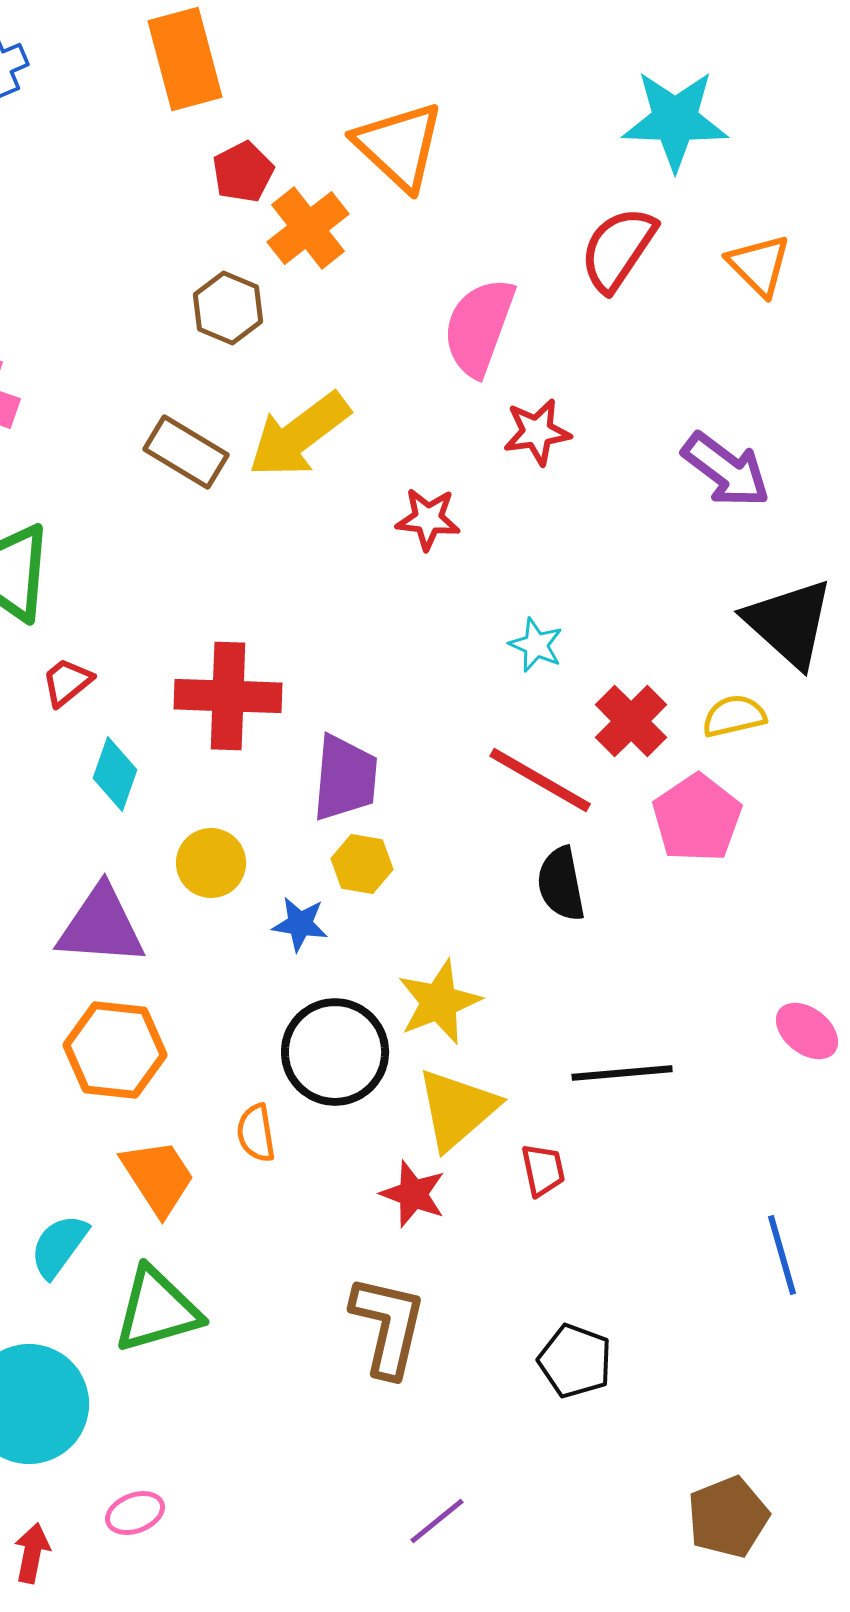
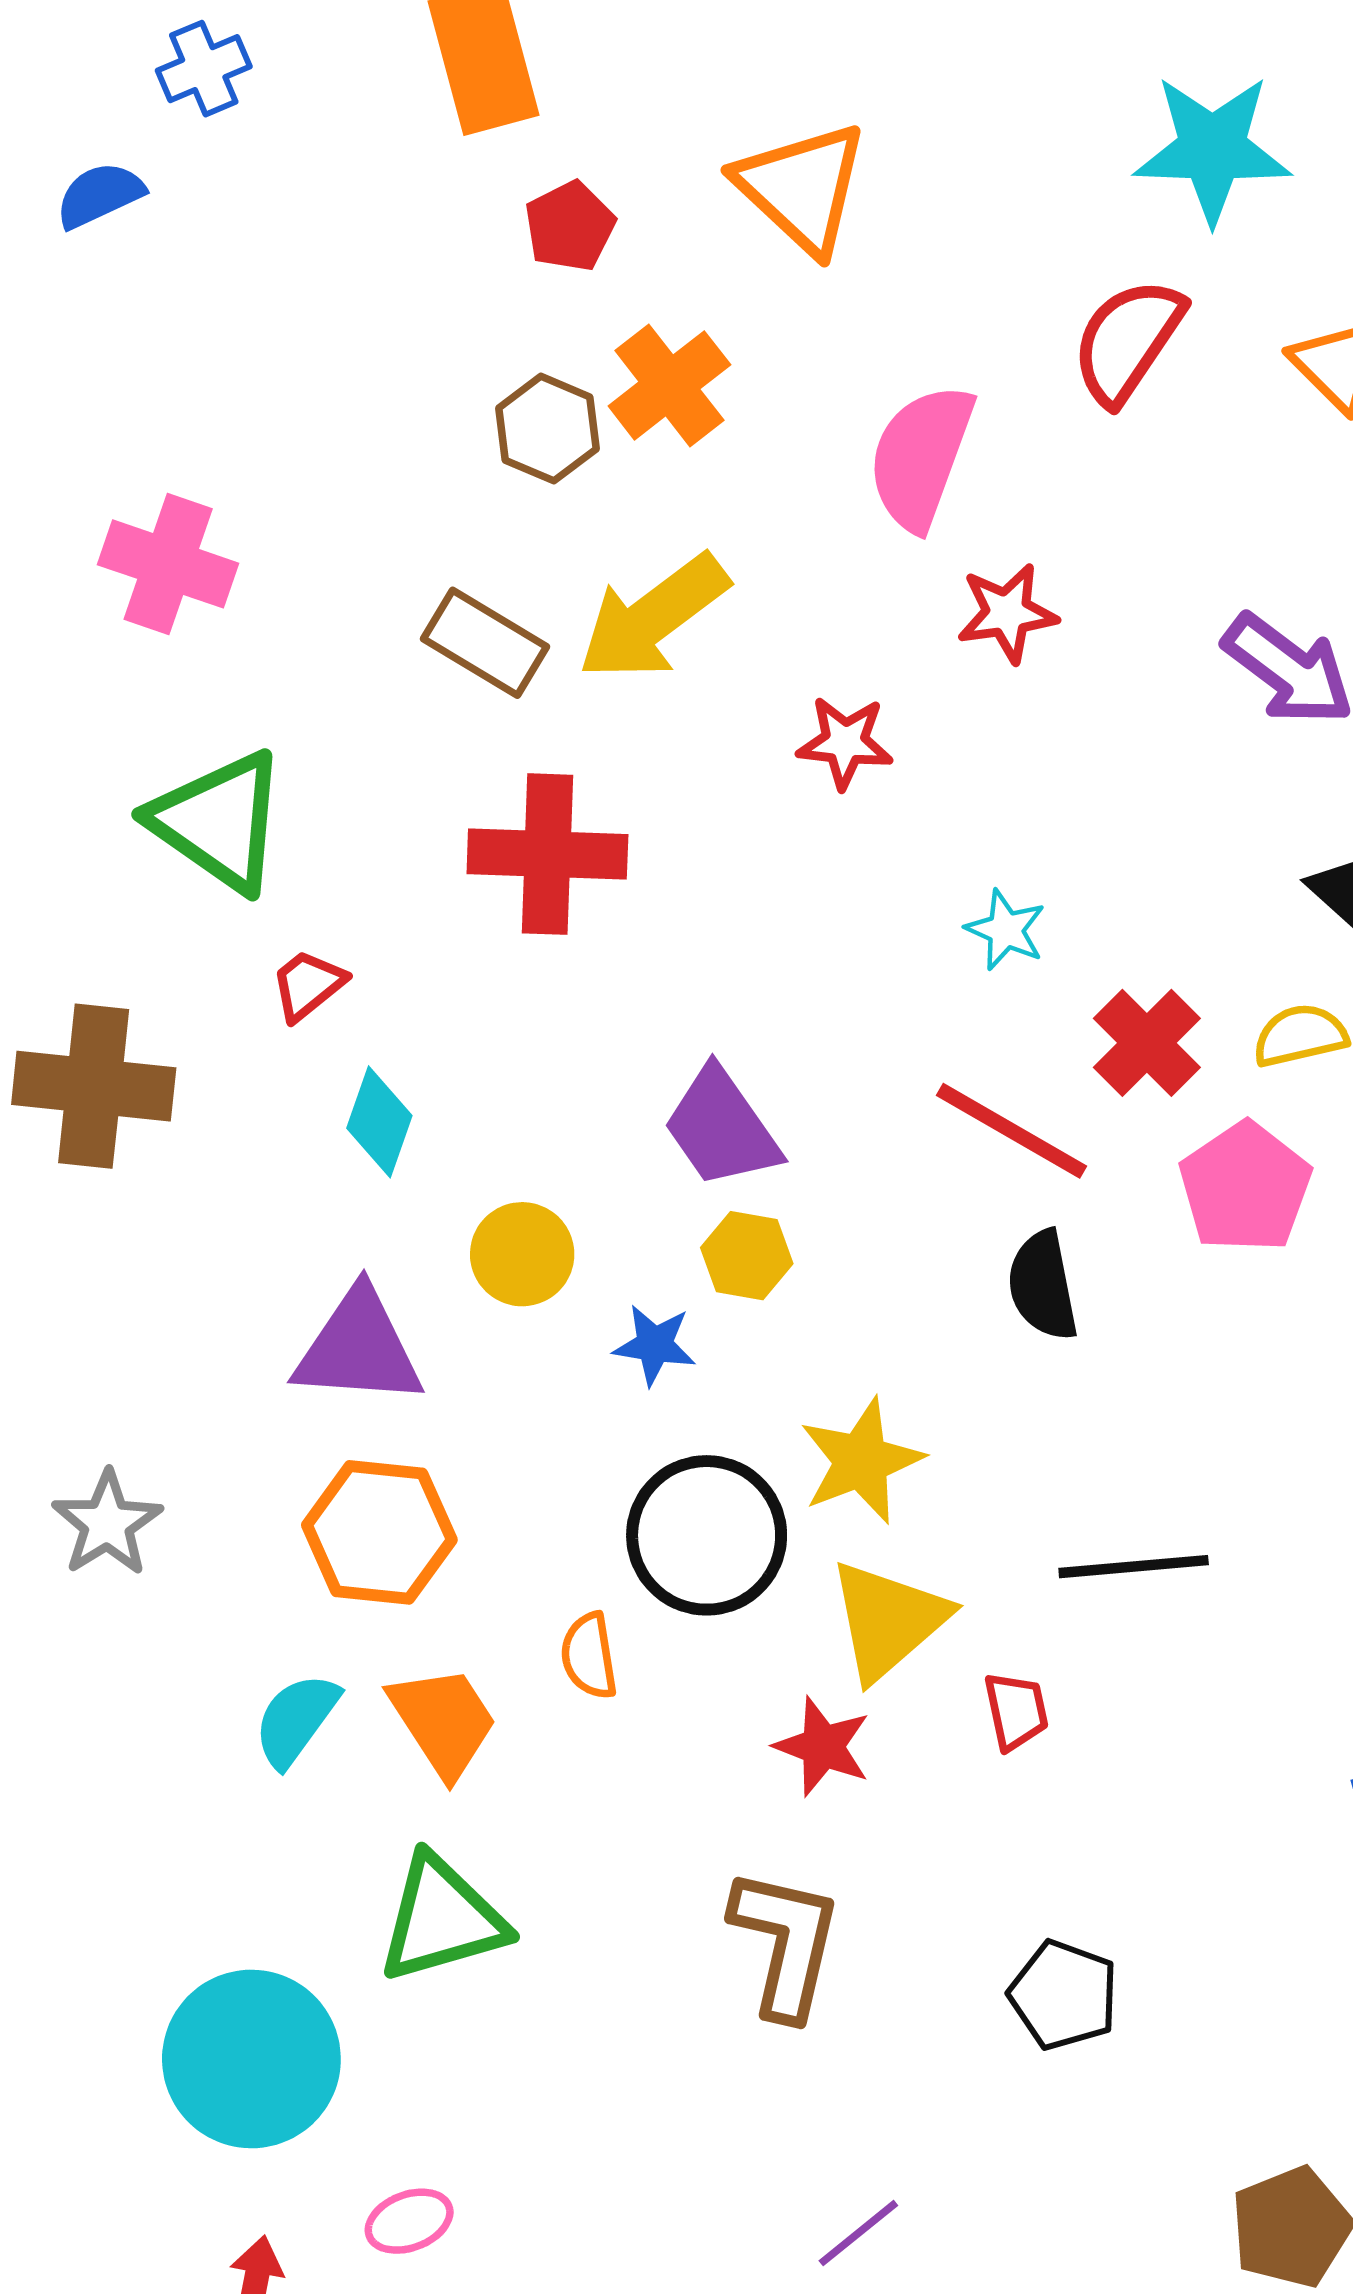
orange cross: (308, 228) -> (669, 385), moved
red cross: (228, 696) -> (547, 854), moved
purple trapezoid: (345, 778) -> (721, 1128), turned 140
cyan semicircle: (59, 1246) -> (296, 1720), moved

